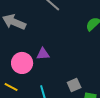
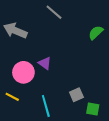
purple triangle: (43, 54) -> (45, 63), turned 40

